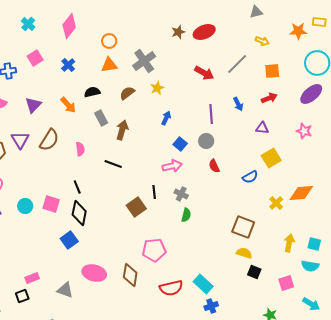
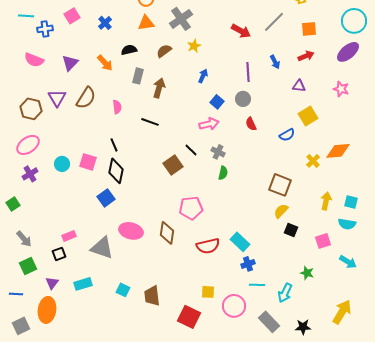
gray rectangle: (101, 118) -> (138, 76), turned 42
black line: (154, 192) -> (191, 150), turned -40
yellow semicircle: (244, 253) -> (281, 211), turned -63
gray triangle: (65, 290) -> (102, 248), size x1.4

